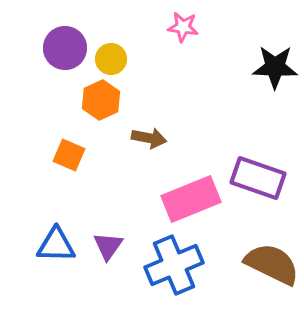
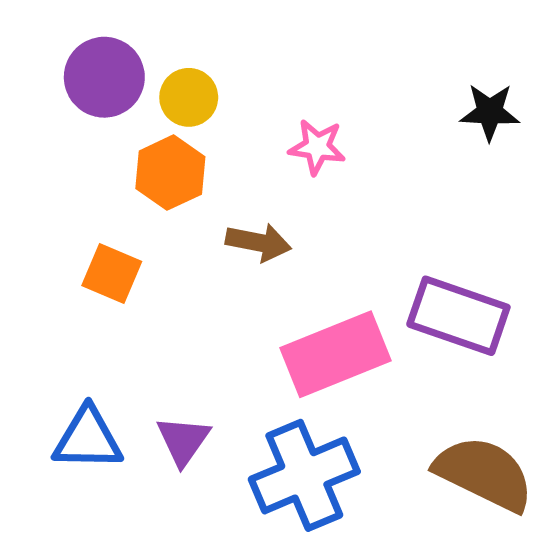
pink star: (183, 27) -> (317, 147), moved
black star: (275, 67) -> (490, 112), size x0.7

